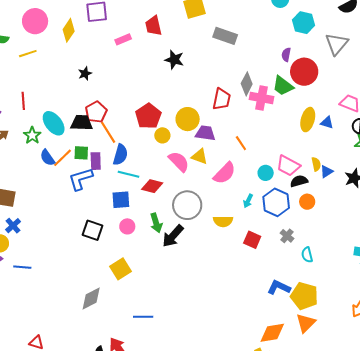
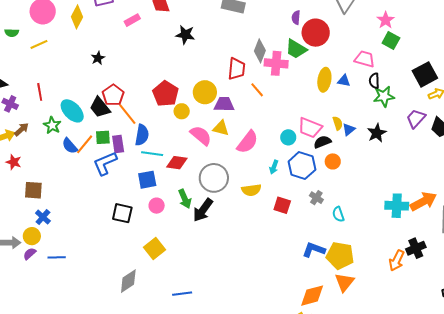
black trapezoid: (82, 123) -> (100, 107), turned -125
orange line: (241, 143) -> (257, 90), moved

